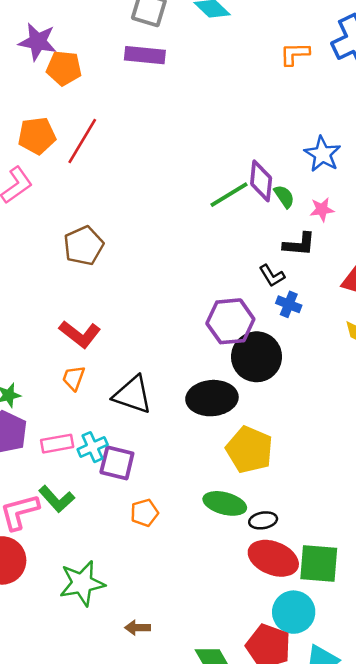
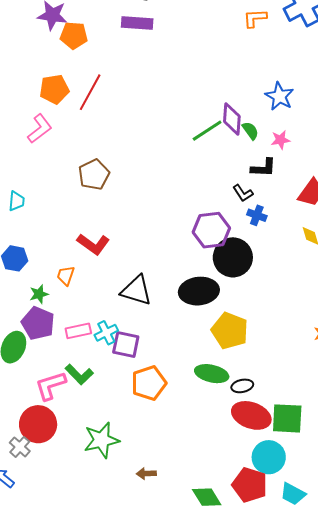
orange trapezoid: (74, 378) -> (66, 276), moved
orange pentagon: (144, 513) -> (149, 383), size x1.6

